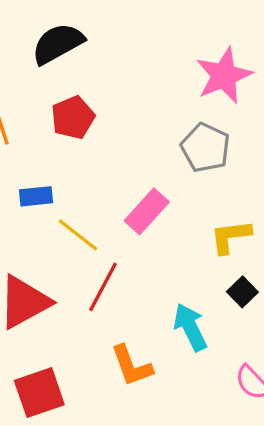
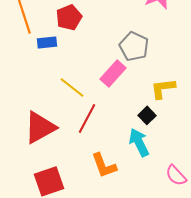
gray pentagon: (205, 148) -> (134, 46), moved
blue rectangle: (36, 196) -> (47, 42), moved
black square: (242, 292) -> (147, 115), moved

